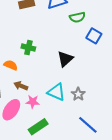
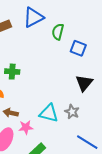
green semicircle: (77, 17) -> (58, 32), turned 126
black triangle: (65, 59) -> (84, 83), moved

